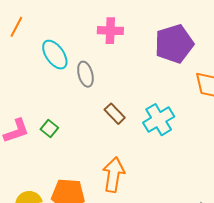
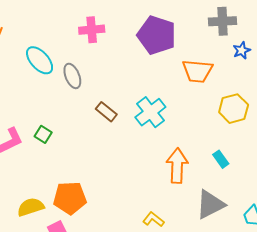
purple pentagon: (174, 44) -> (157, 35), turned -30
orange arrow: (114, 175) -> (177, 166), moved

